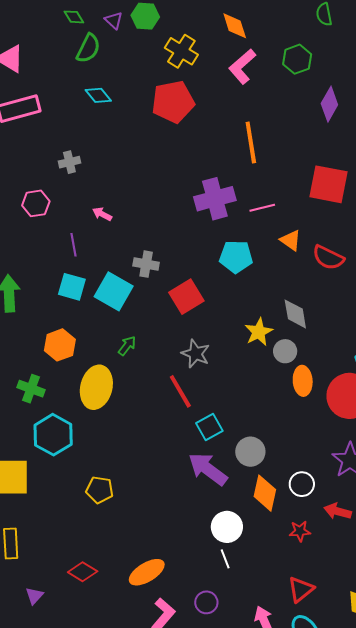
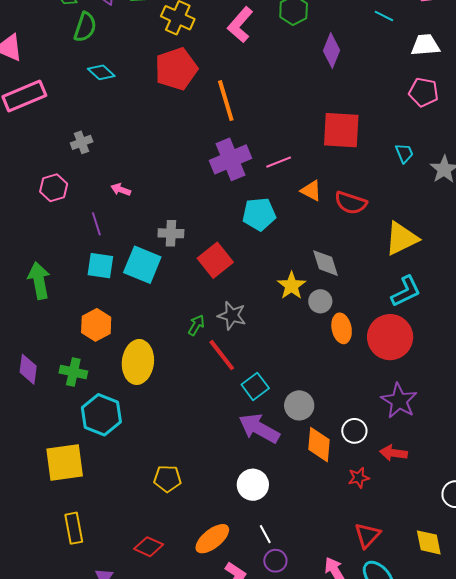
orange line: (251, 143) -> (226, 101), moved
green arrow: (127, 346) -> (196, 325), moved
yellow pentagon: (100, 490) -> (167, 479), moved
white circle: (227, 527) -> (253, 485), moved
white line: (225, 559) -> (265, 534), moved

